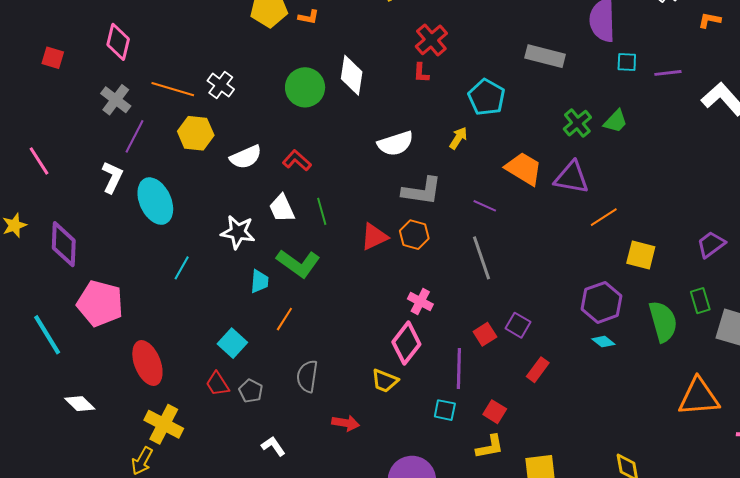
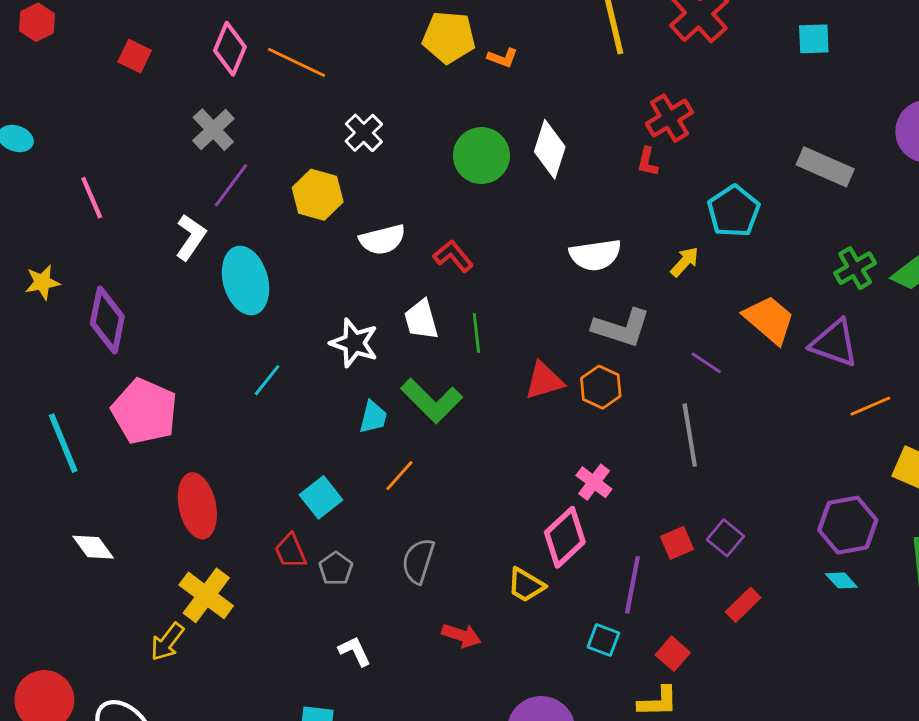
orange line: (173, 89) -> (297, 62), moved

